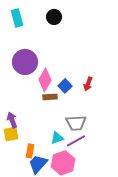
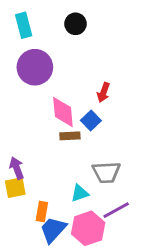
purple circle: (25, 62) -> (35, 67), moved
pink diamond: (45, 80) -> (63, 112), turned -35
red arrow: (88, 84) -> (104, 92), moved
purple line: (76, 141) -> (116, 210), moved

